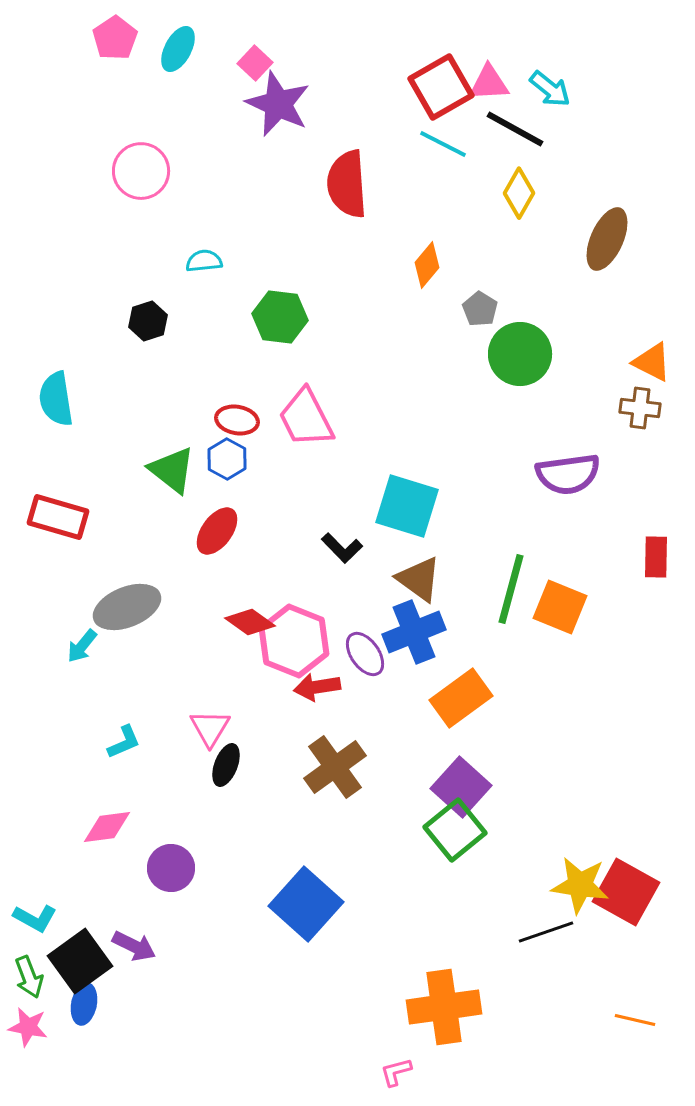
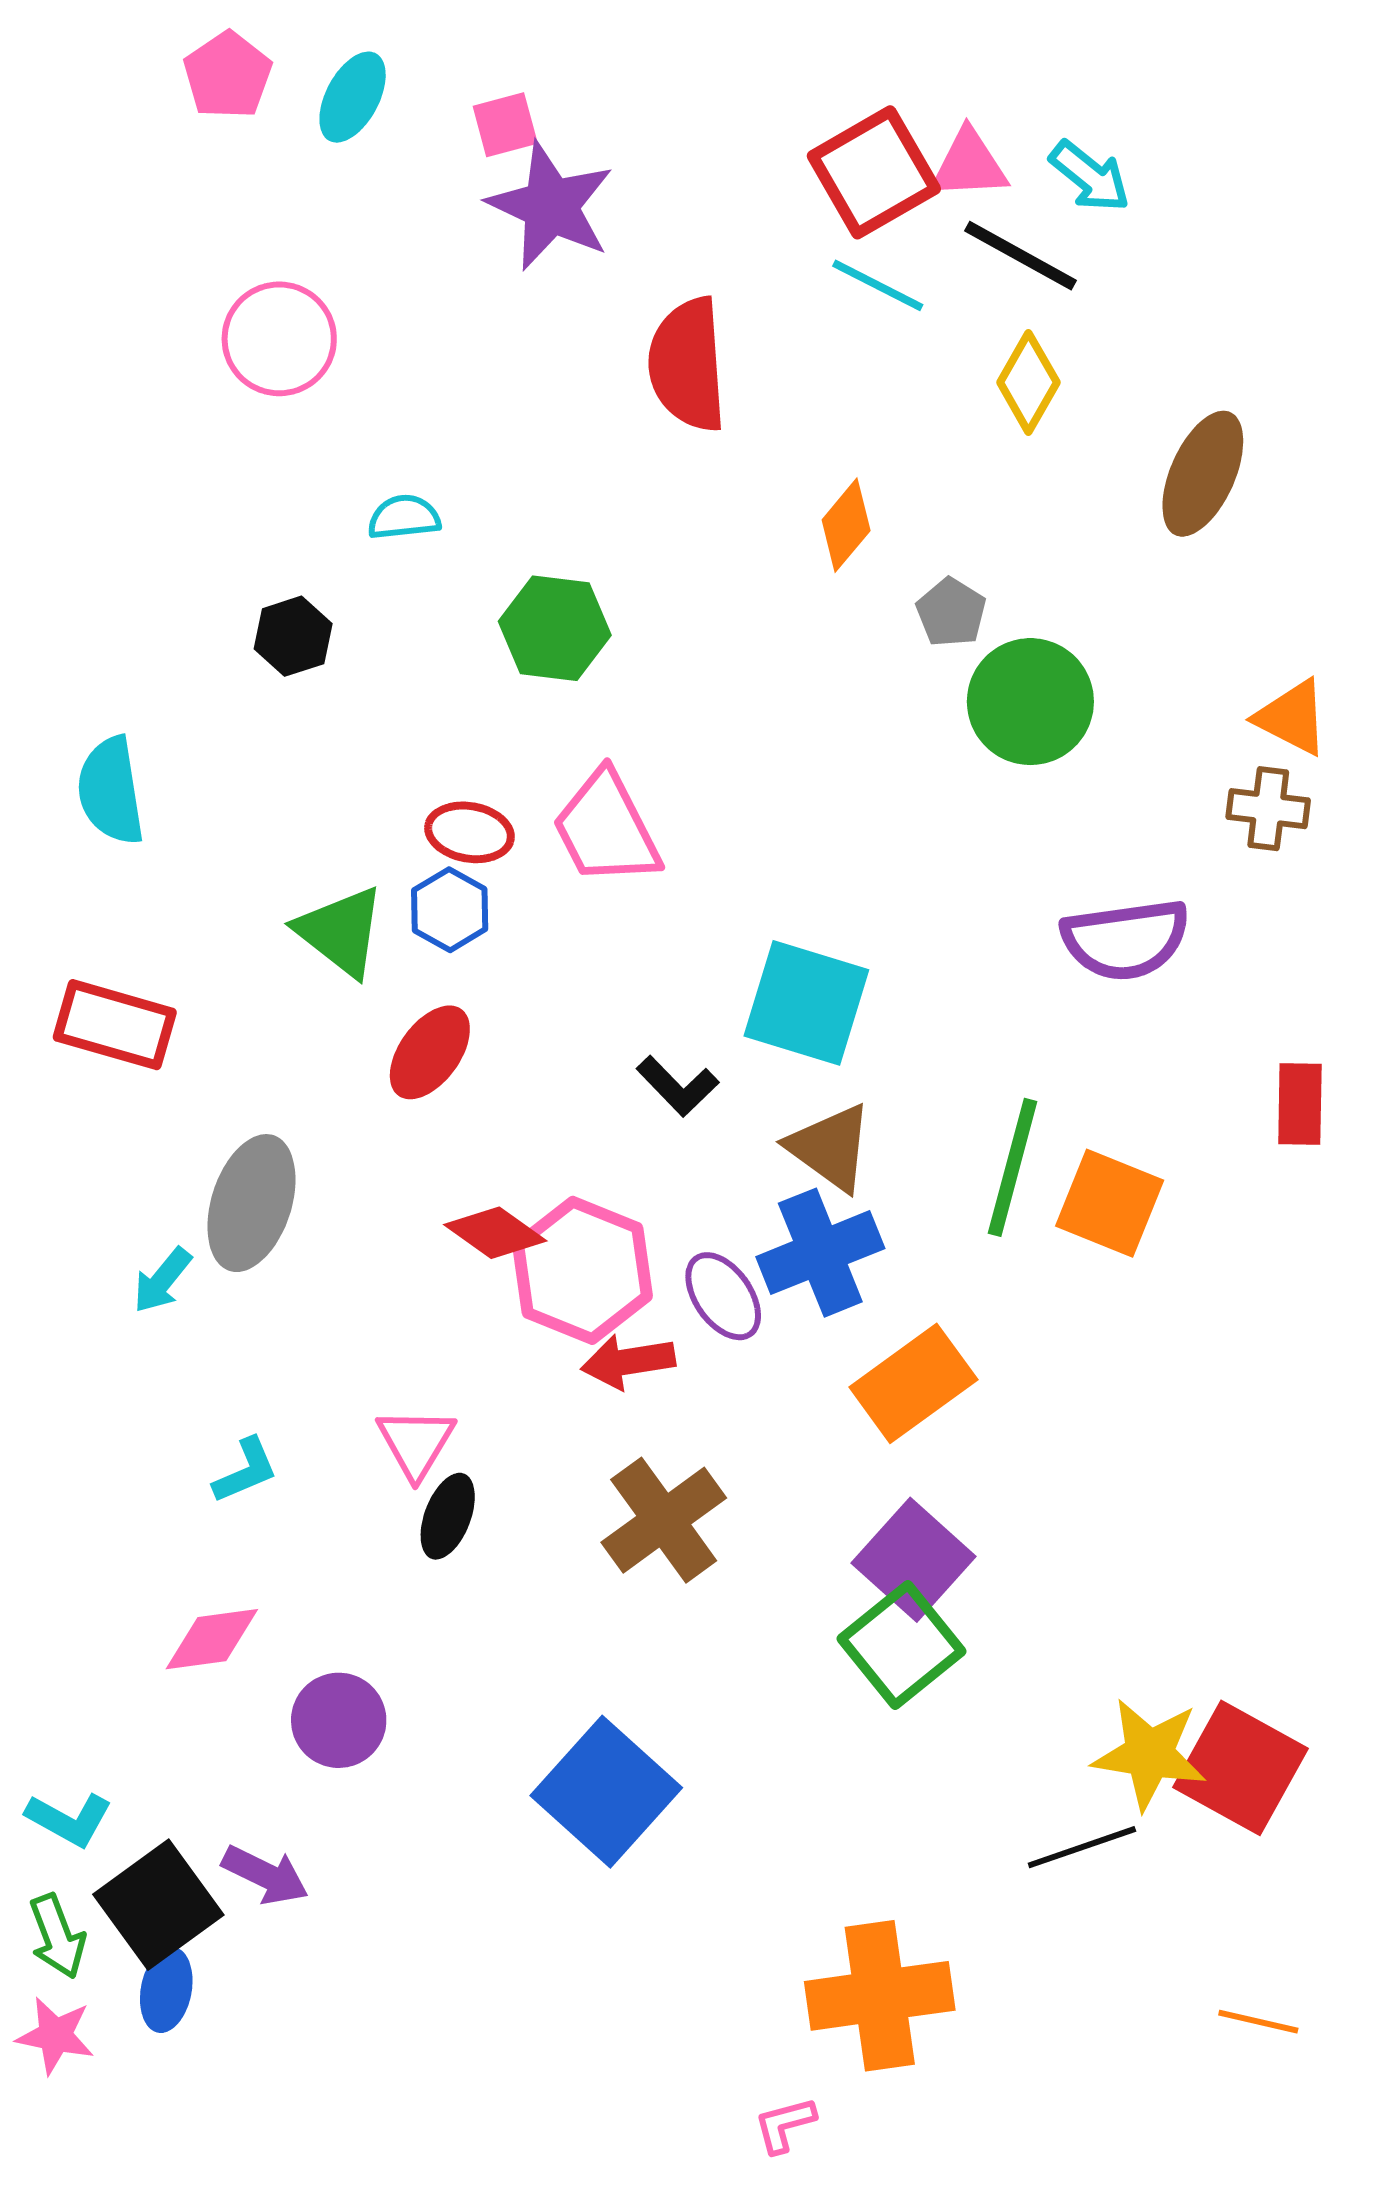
pink square: (255, 63) -> (505, 125), turned 32
gray ellipse: (127, 607) -> (251, 1203), turned -50

